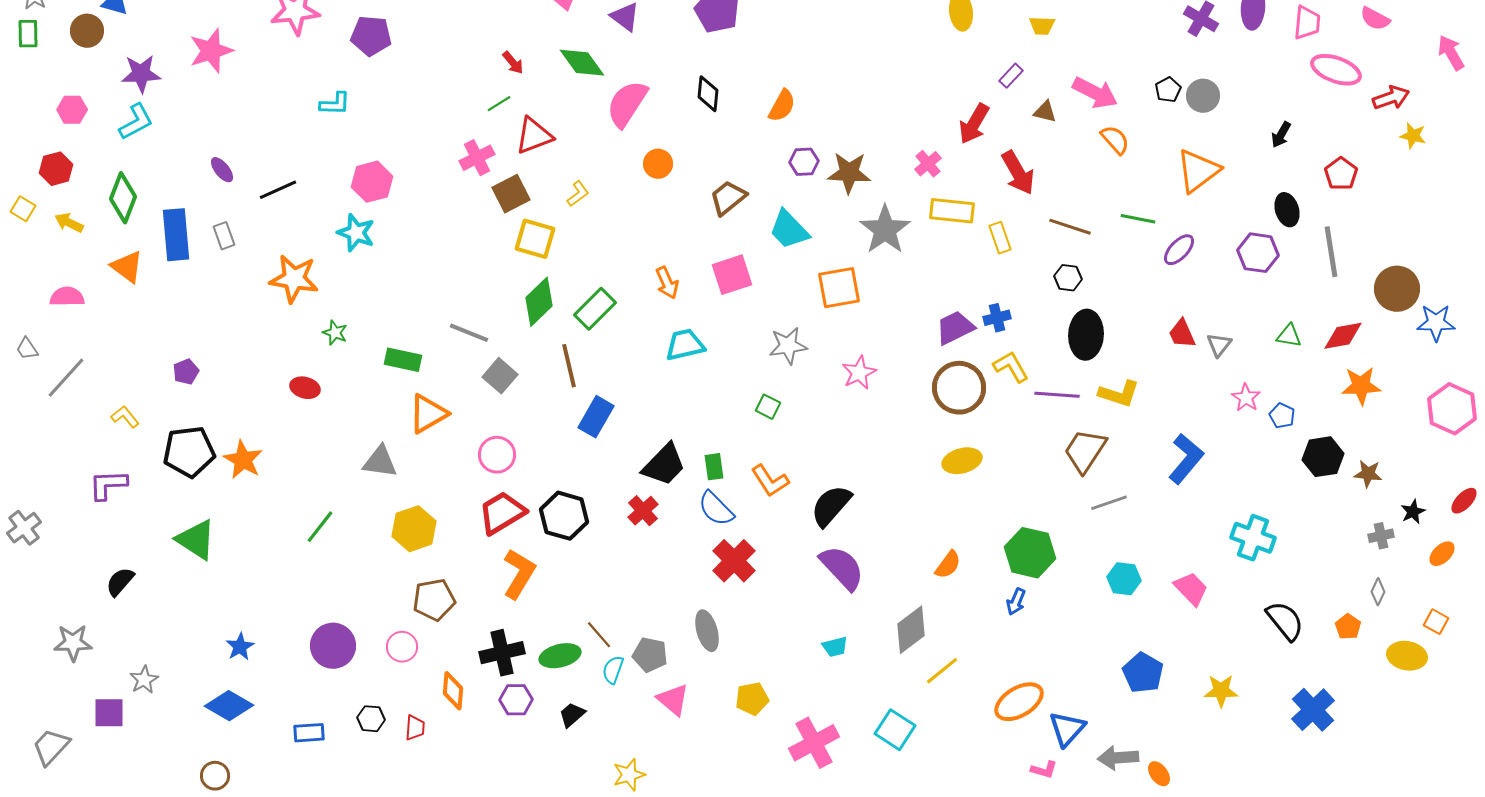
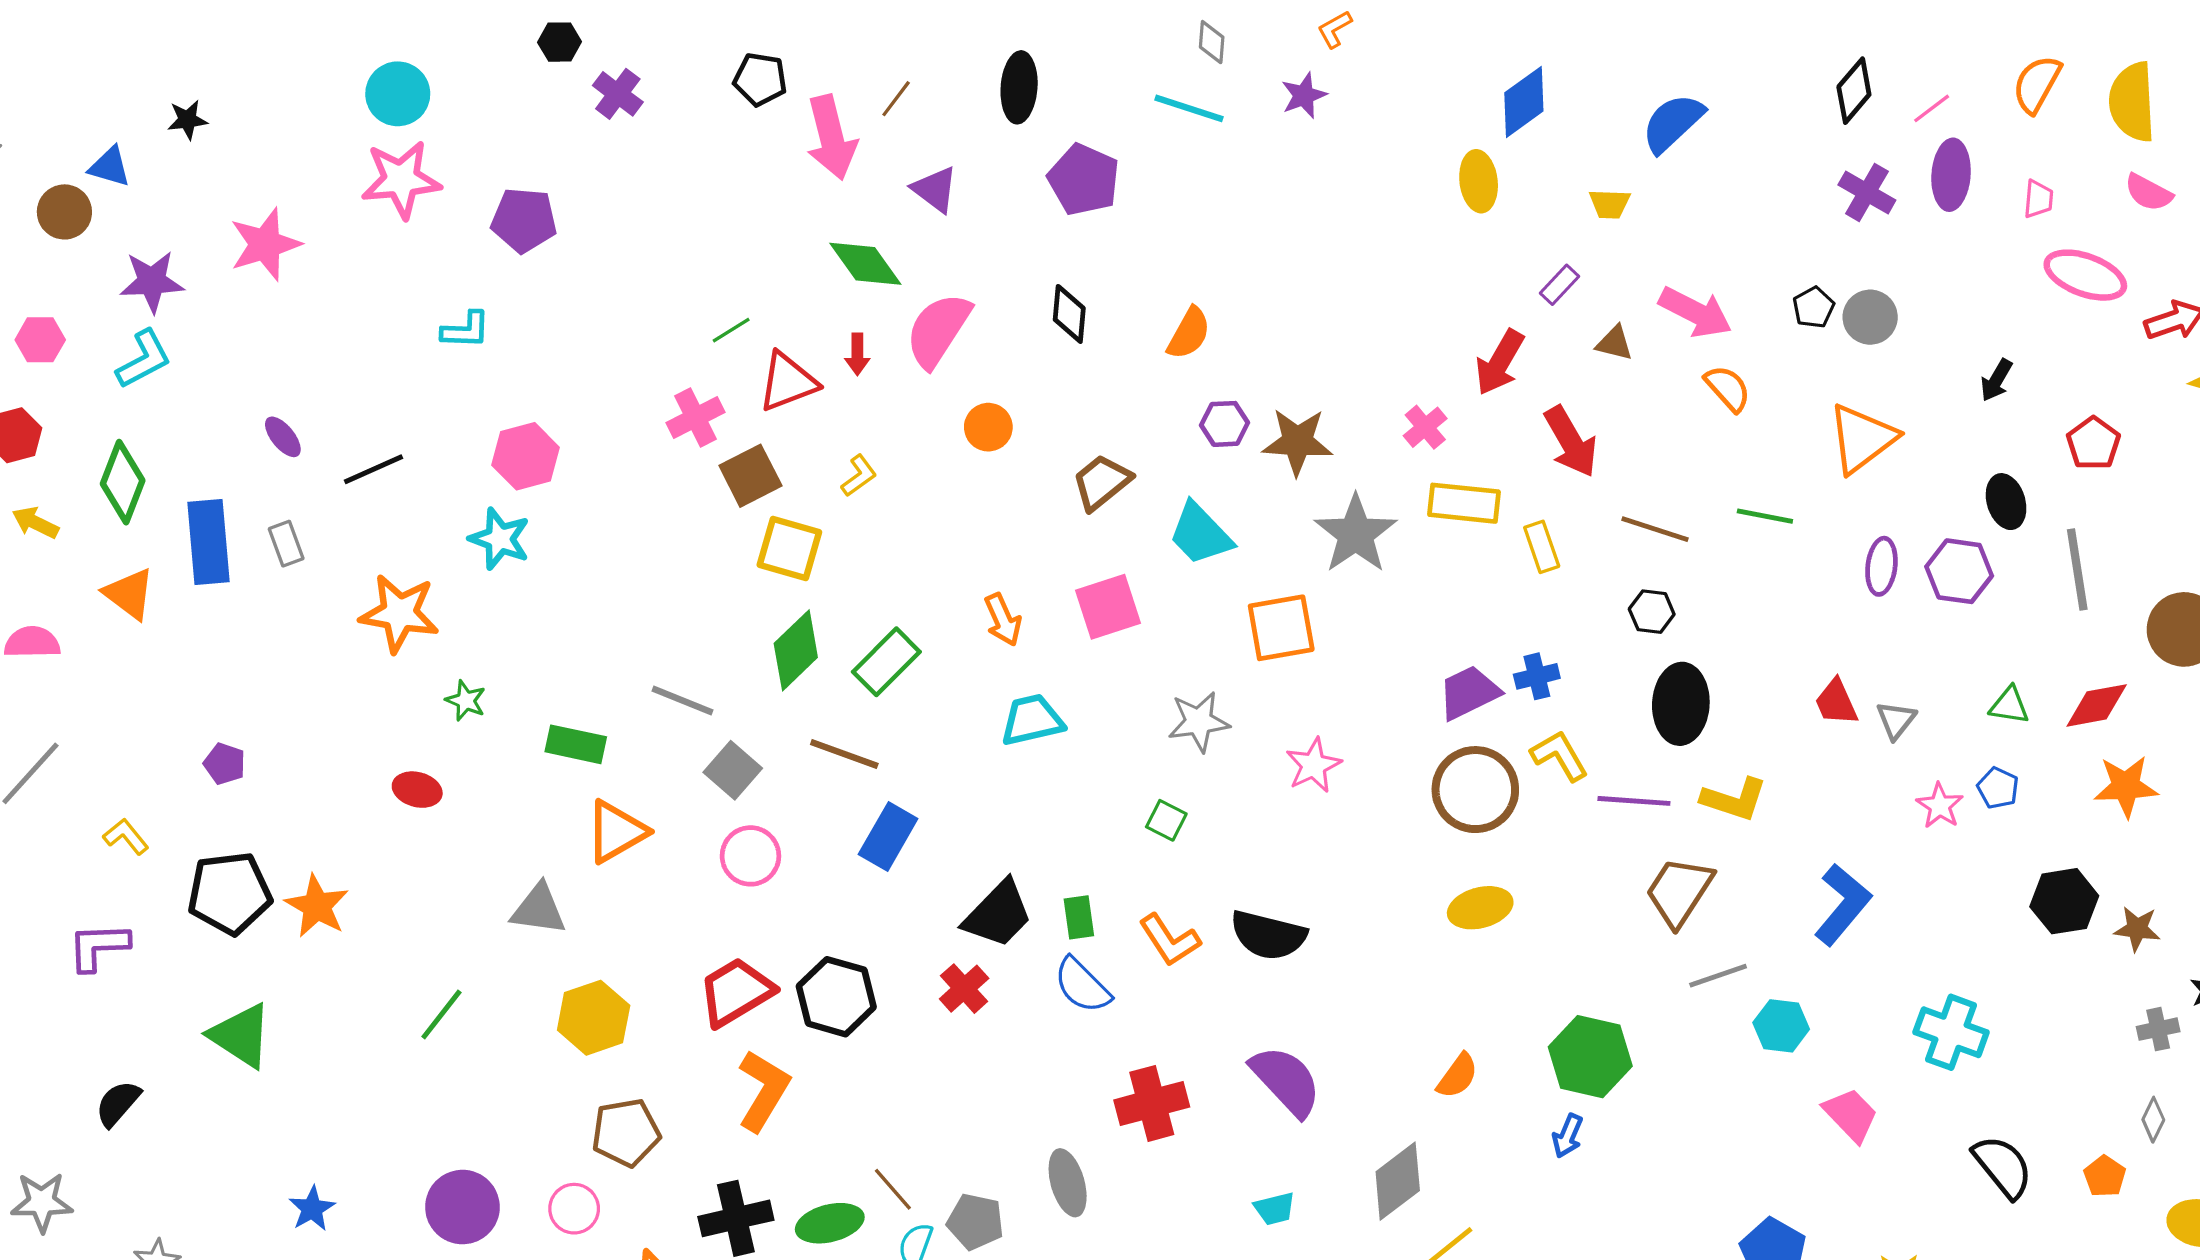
pink trapezoid: (1307, 23) -> (2038, 199), size x0.7
red arrow: (513, 63) -> (857, 354), moved, turned 40
purple ellipse: (1179, 250) -> (1881, 566), moved, turned -36
brown line: (569, 366) -> (844, 754), turned -57
purple pentagon: (186, 372) -> (225, 764), turned -30
blue pentagon: (1282, 416) -> (1998, 788), moved
pink circle: (497, 455) -> (750, 856), moved
black semicircle: (831, 506) -> (1268, 935), moved, turned -117
red cross: (734, 561) -> (1152, 1103), moved, turned 30
cyan hexagon: (1124, 579) -> (1781, 1026), moved

